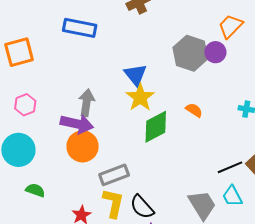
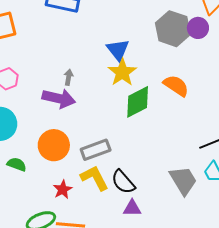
gray arrow: (86, 103) -> (69, 77), size x0.6
orange semicircle: (194, 110) -> (176, 86), size x1.5
orange circle: (83, 146) -> (54, 145), moved
yellow L-shape: (113, 203) -> (95, 178), turned -40

